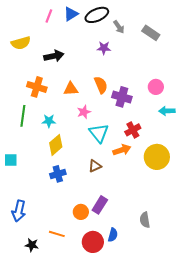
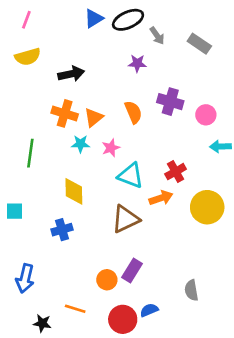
pink line: (49, 16) -> (26, 20), moved
orange cross: (37, 87) -> (65, 113), moved
orange triangle: (71, 89) -> (94, 117), turned -35
purple cross: (122, 97) -> (170, 102), moved
cyan star: (49, 121) -> (80, 144), moved
cyan triangle: (99, 133) -> (131, 176), turned -30
yellow diamond: (56, 145) -> (74, 191), turned -50
brown triangle: (95, 166) -> (125, 219), size x1.6
blue cross: (58, 174) -> (62, 230), moved
blue semicircle: (113, 235) -> (149, 310), turned -128

